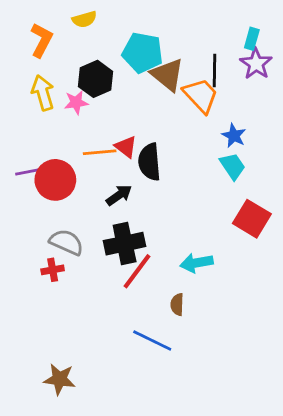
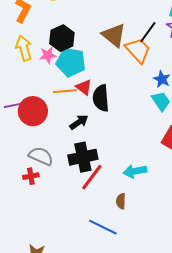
cyan pentagon: (143, 53) -> (71, 62), moved
black line: (215, 71) -> (148, 32), turned 35

